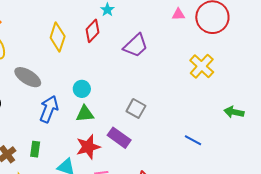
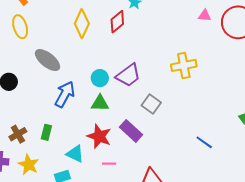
purple trapezoid: (136, 46) -> (128, 75), moved
yellow cross: (202, 66) -> (184, 65), moved, turned 30
red star: (88, 147) -> (99, 136), turned 30

